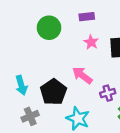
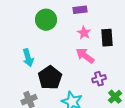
pink arrow: (82, 75) -> (85, 56), moved
cyan arrow: (21, 85) -> (28, 58), moved

